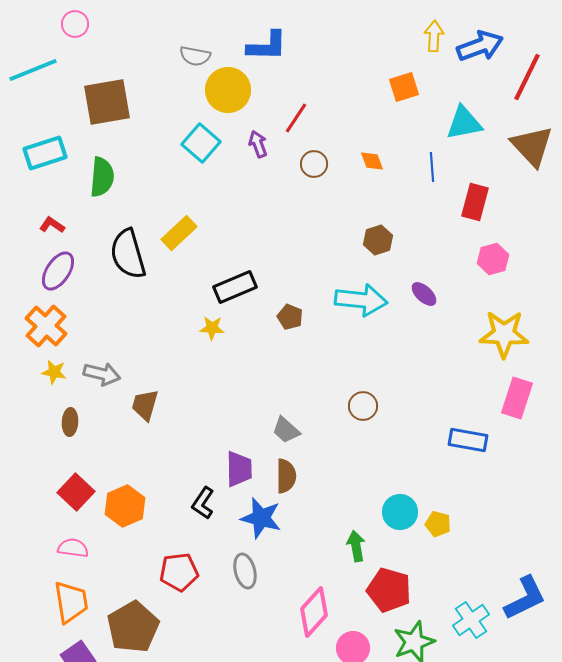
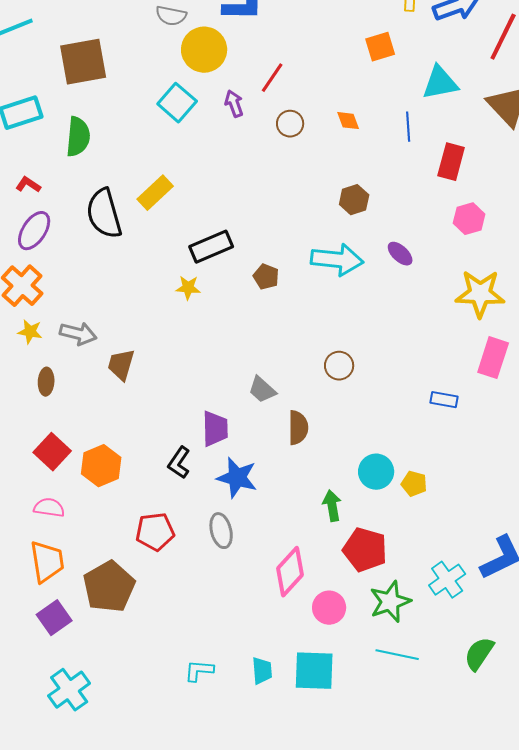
blue rectangle: (468, 440) -> (444, 400), size x0.7
brown semicircle: (286, 476) -> (298, 428), moved

